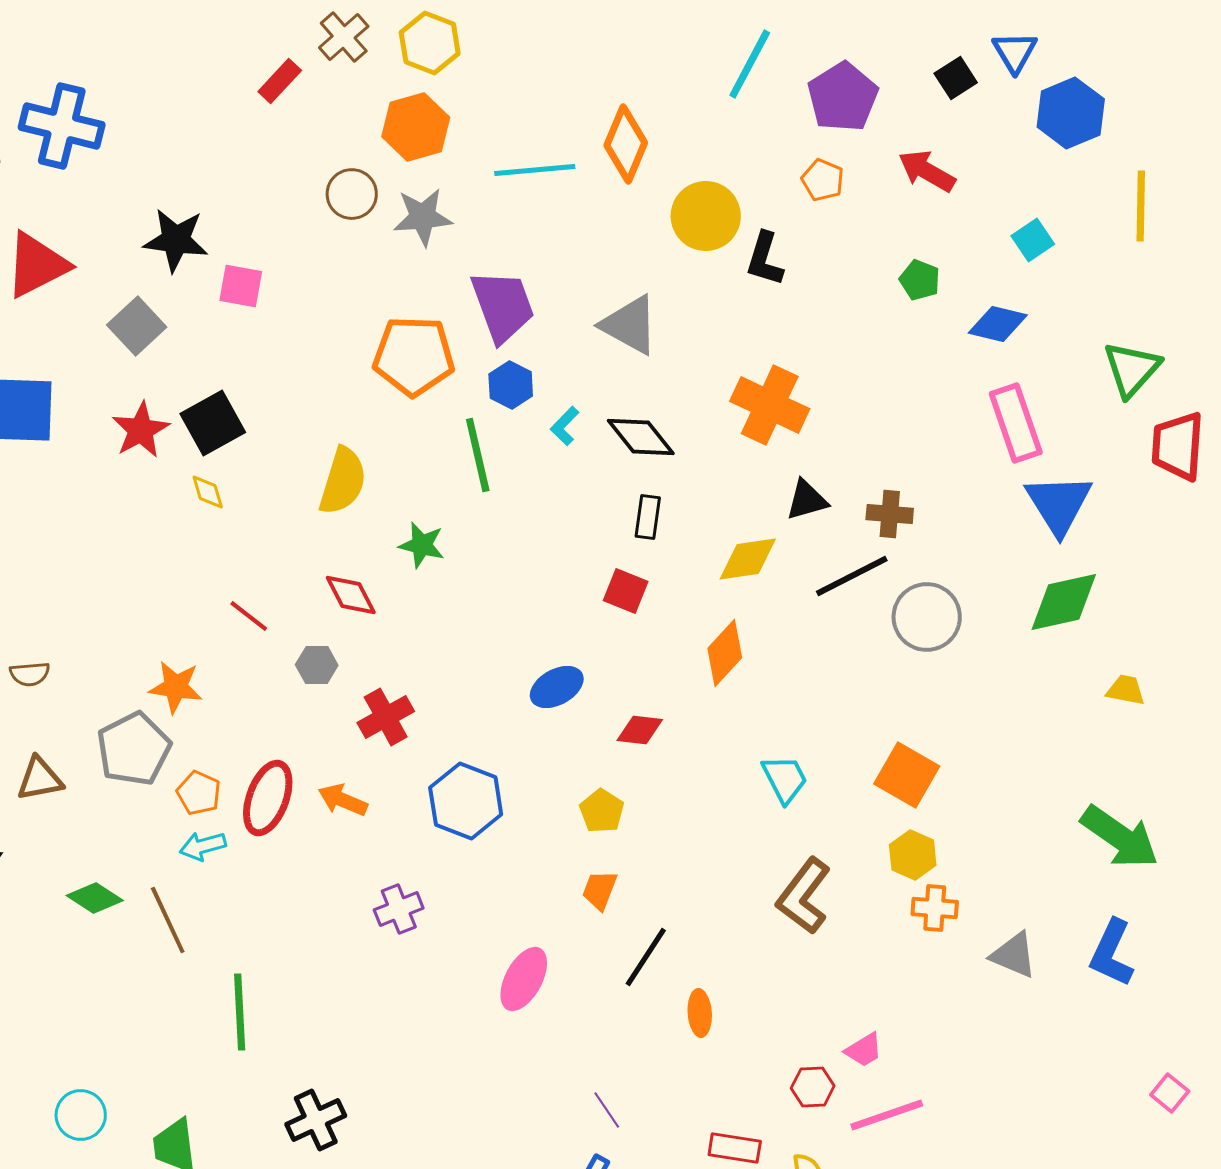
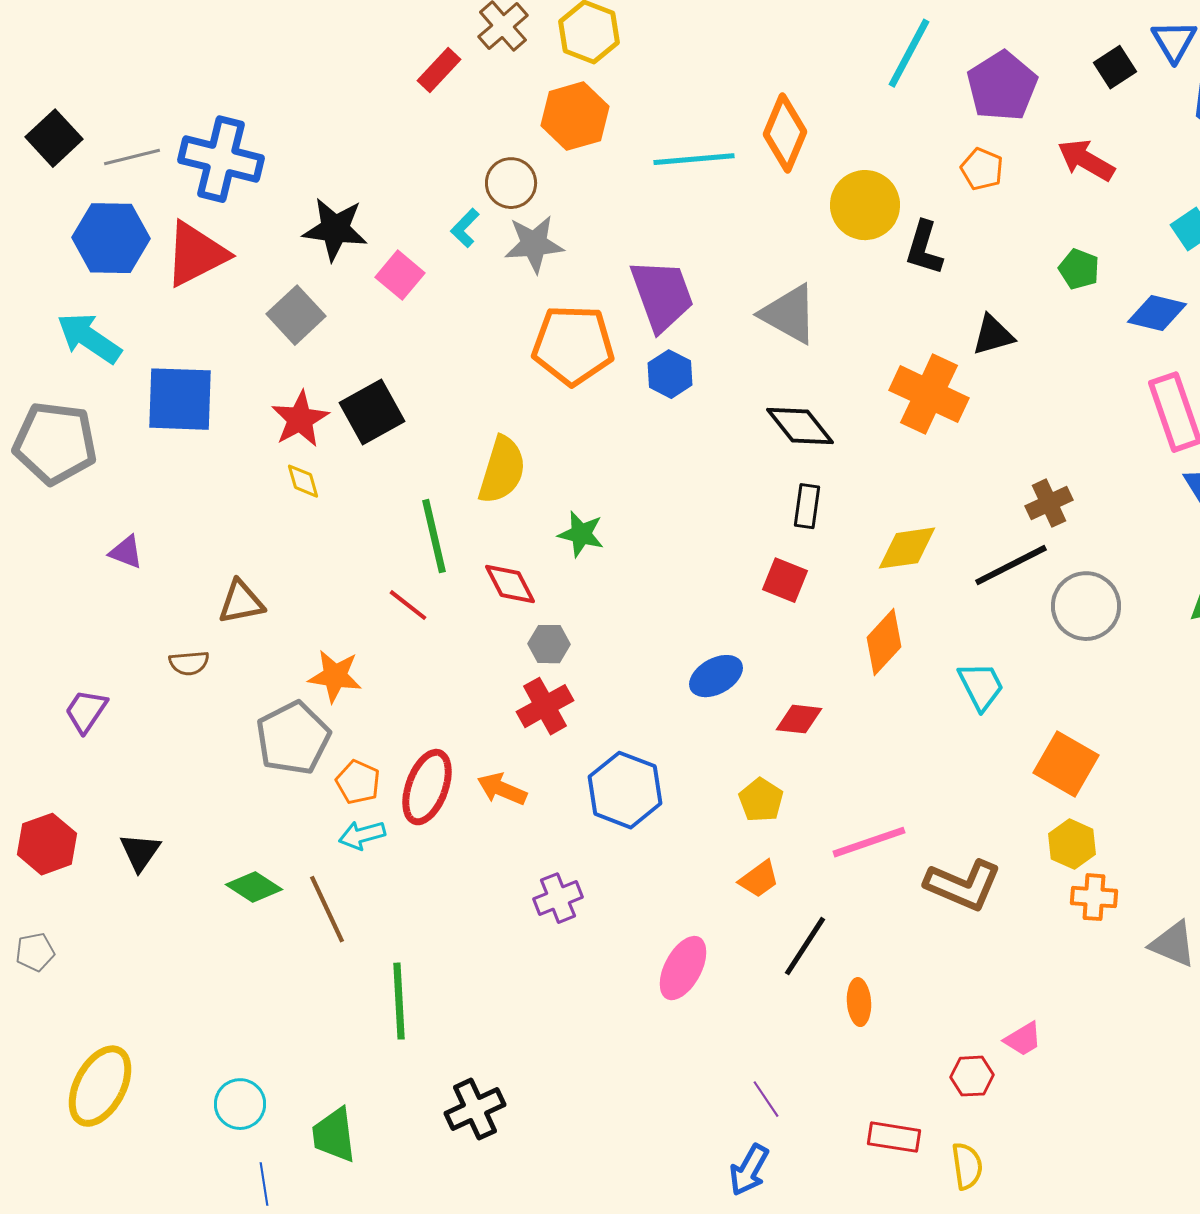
blue cross: (62, 126) -> (221, 159), moved
gray star: (423, 217) -> (534, 244), moved
pink square: (241, 286) -> (400, 275), turned 30
cyan L-shape: (565, 426) -> (465, 228), moved
green line: (478, 455) -> (434, 536), moved
yellow diamond: (208, 492) -> (303, 481), moved
black triangle: (807, 500) -> (993, 335), moved
brown cross: (890, 514) -> (1049, 503), turned -30
gray hexagon: (317, 665) -> (549, 644), moved
brown triangle: (40, 779) -> (241, 602), moved
cyan trapezoid: (785, 779) -> (981, 686), moved
orange trapezoid: (600, 890) -> (759, 879), turned -147
brown L-shape: (804, 896) -> (963, 885), turned -104
pink line: (887, 1115) -> (869, 842), moved

